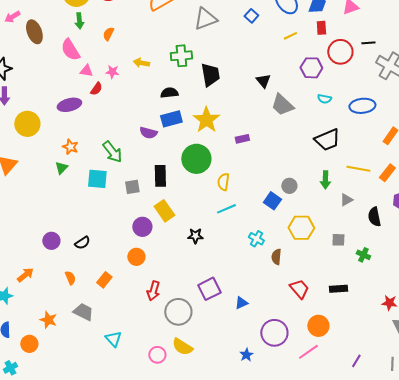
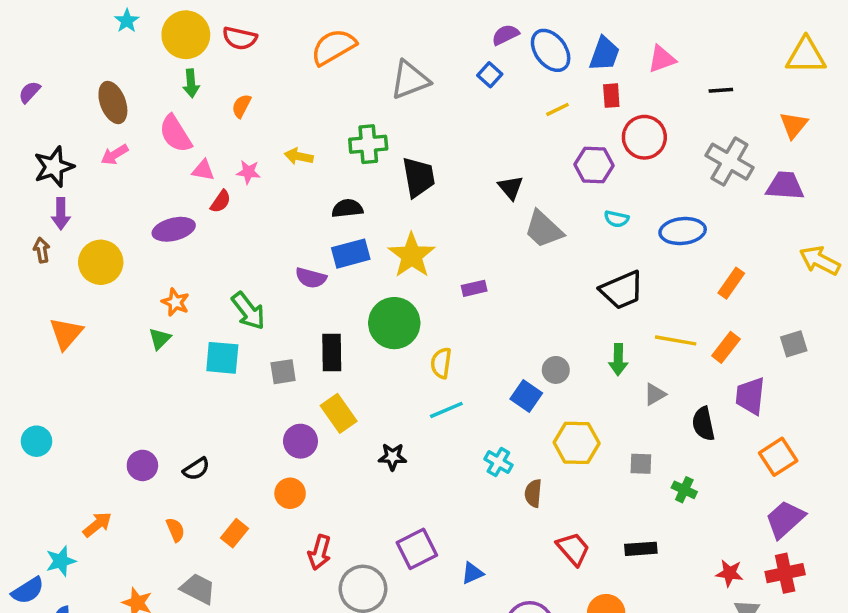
pink arrow: (12, 17) -> (115, 155), moved
black line: (368, 43) -> (721, 90), moved

